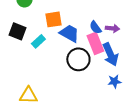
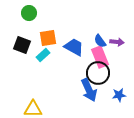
orange square: (53, 19) -> (48, 38), moved
blue arrow: (110, 54) -> (89, 90), moved
black circle: (78, 59) -> (98, 73), moved

